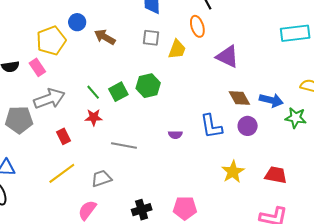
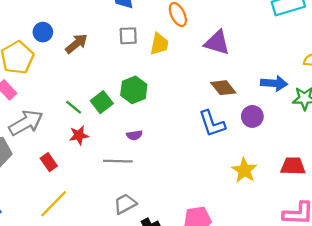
brown arrow: (105, 37) -> (76, 44), turned 120
brown diamond: (239, 98) -> (223, 88), moved
purple semicircle: (175, 135) -> (134, 135), moved
gray trapezoid: (101, 178) -> (125, 204), moved

